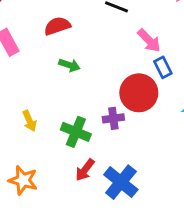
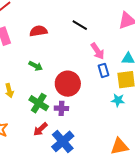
green arrow: (69, 65) -> (36, 66), moved
red circle: (139, 93) -> (68, 84), moved
purple cross: (113, 118) -> (61, 108), moved

